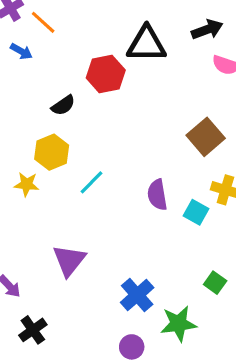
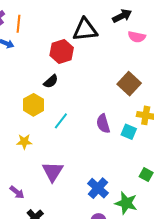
orange line: (43, 22) -> (18, 24), turned 60
black semicircle: (63, 105) -> (51, 81), moved
yellow star: (27, 184) -> (24, 142), moved
green star: (179, 324) -> (126, 203), turned 30

